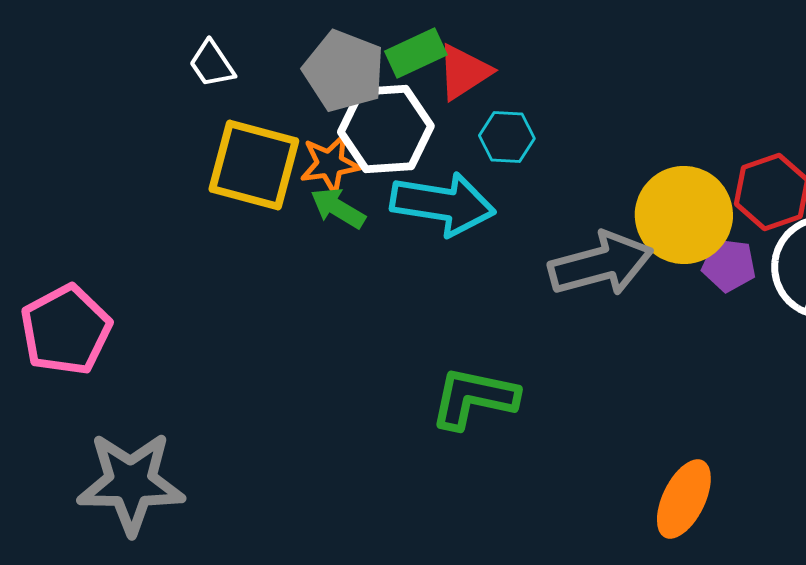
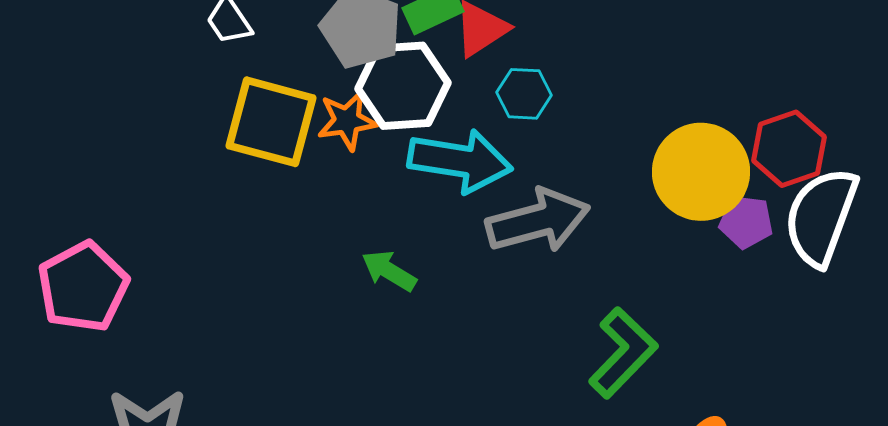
green arrow: (338, 208) -> (389, 271), moved
gray arrow: (601, 264) -> (538, 221), moved
green L-shape: (474, 398) -> (623, 353), moved, turned 122

